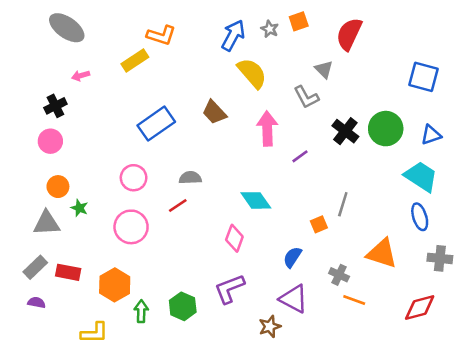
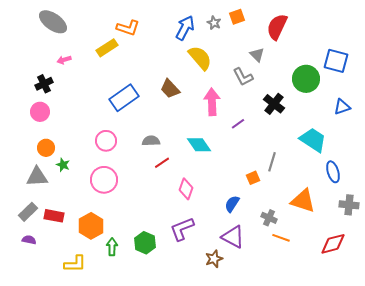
green circle: (386, 129) -> (306, 79), moved
cyan trapezoid: (421, 176) -> (313, 140), moved
cyan diamond: (256, 200) -> (199, 145), moved
red line: (178, 205) -> (162, 163), moved

